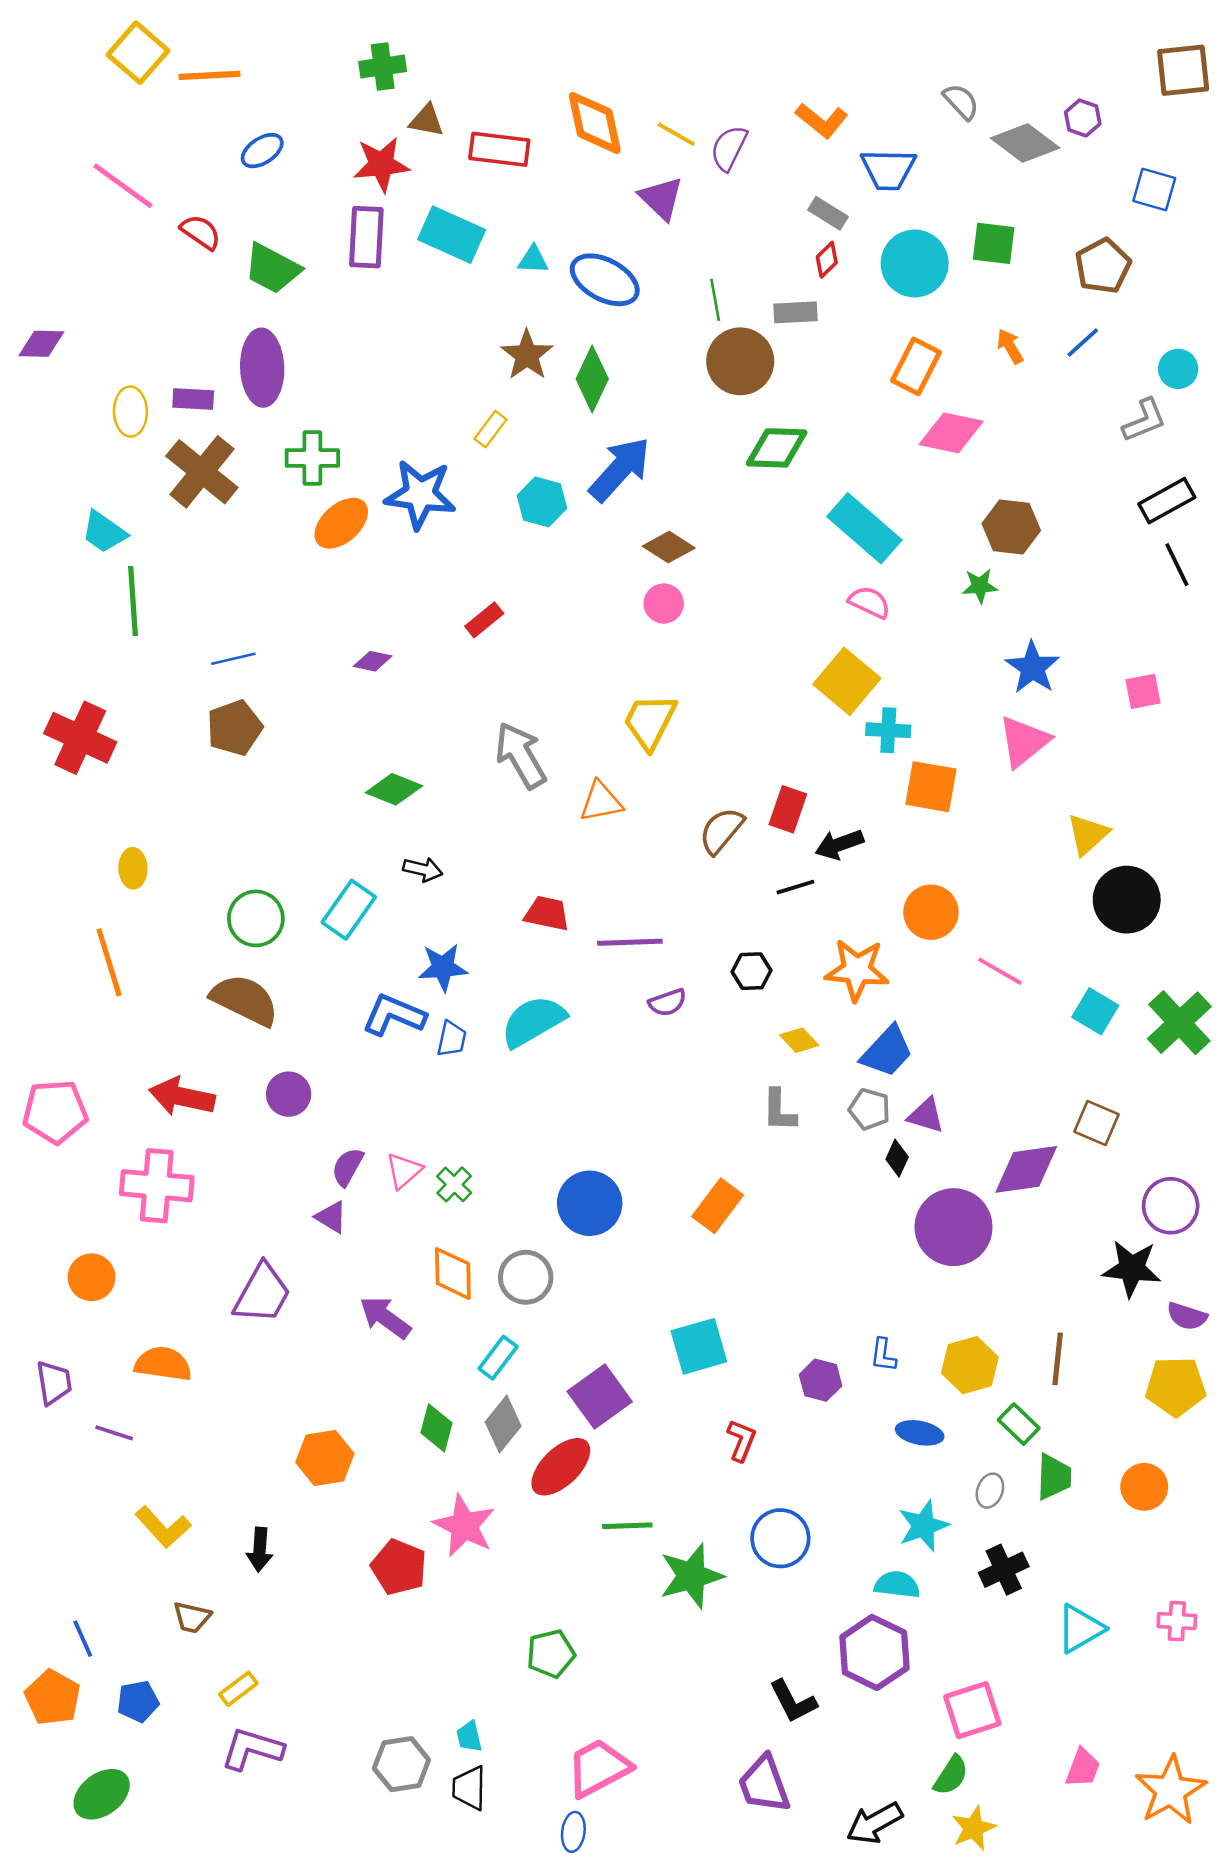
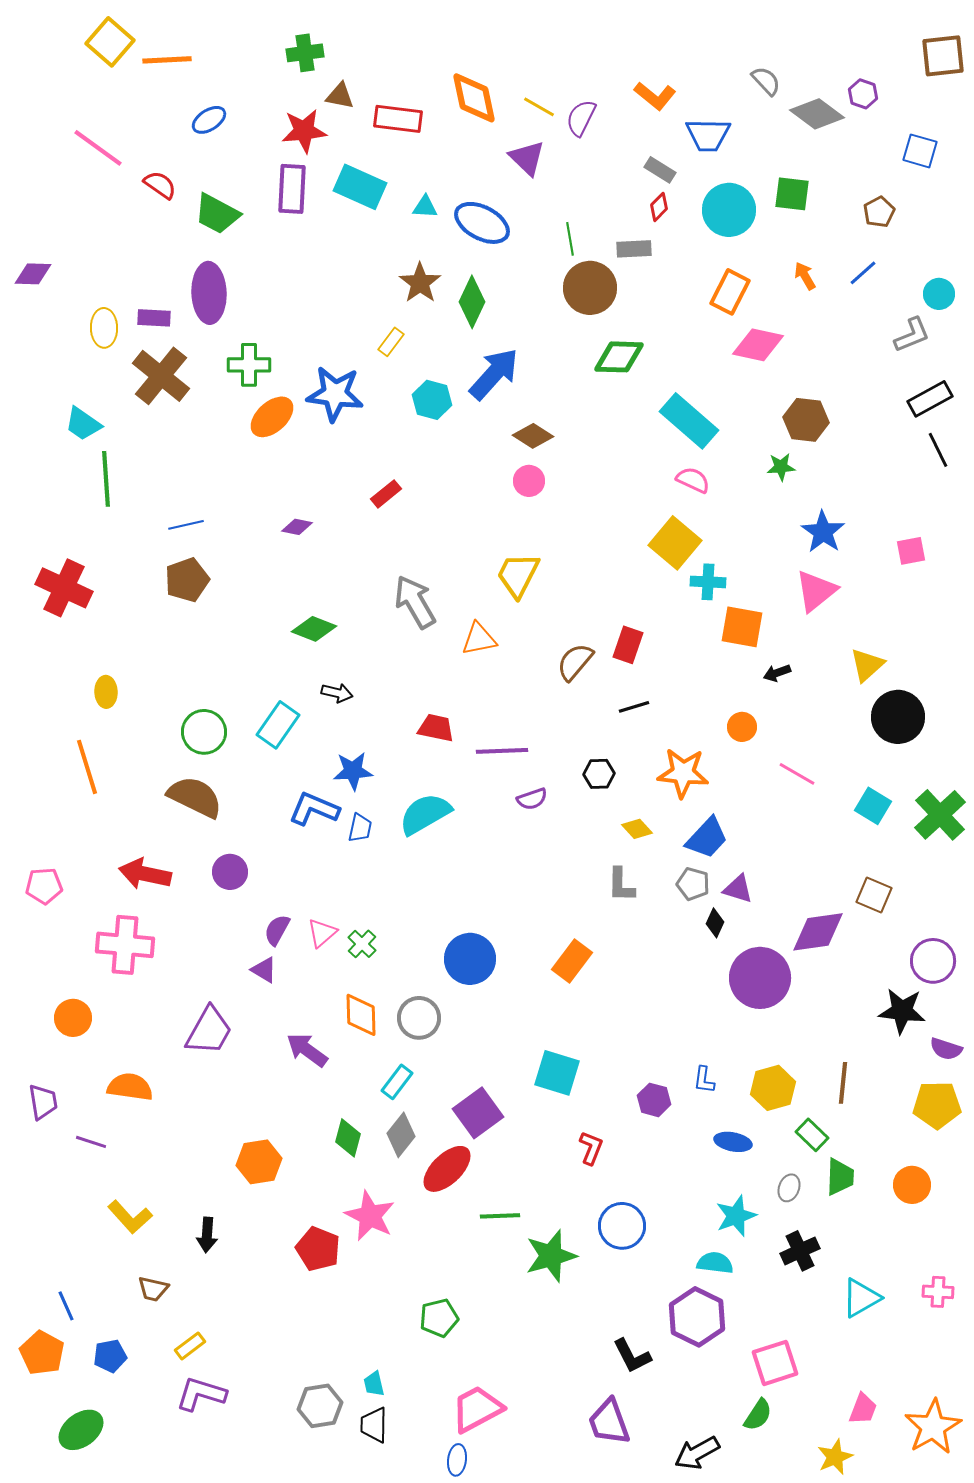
brown pentagon: (1103, 266) -> (879, 212), size x0.7
black arrow: (839, 844) -> (777, 673), moved, size x0.7
orange circle: (931, 912) -> (742, 727), size x0.7
pink pentagon: (55, 1112) -> (44, 886), size x0.7
cyan square: (699, 1346) -> (557, 1073), turned 33
yellow star: (974, 1828) -> (835, 1457), moved

